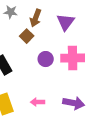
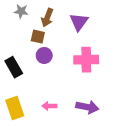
brown square: (27, 36) -> (38, 37), turned -32
purple circle: (46, 59) -> (44, 55), moved

